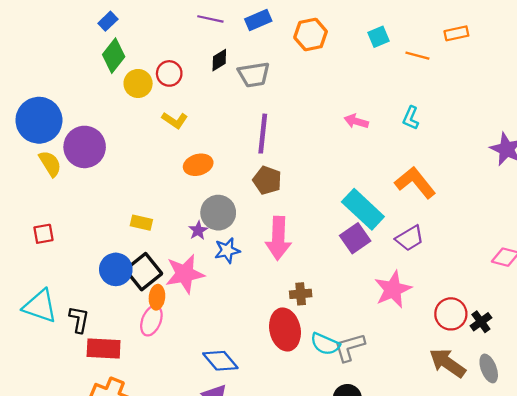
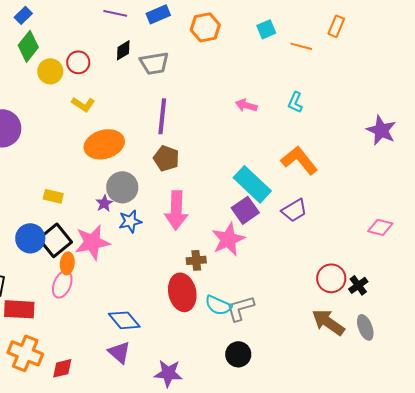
orange rectangle: (456, 33) -> (336, 26), turned -55
orange ellipse: (198, 165) -> (104, 144), size x1.5
pink star: (393, 289) -> (228, 239), moved

